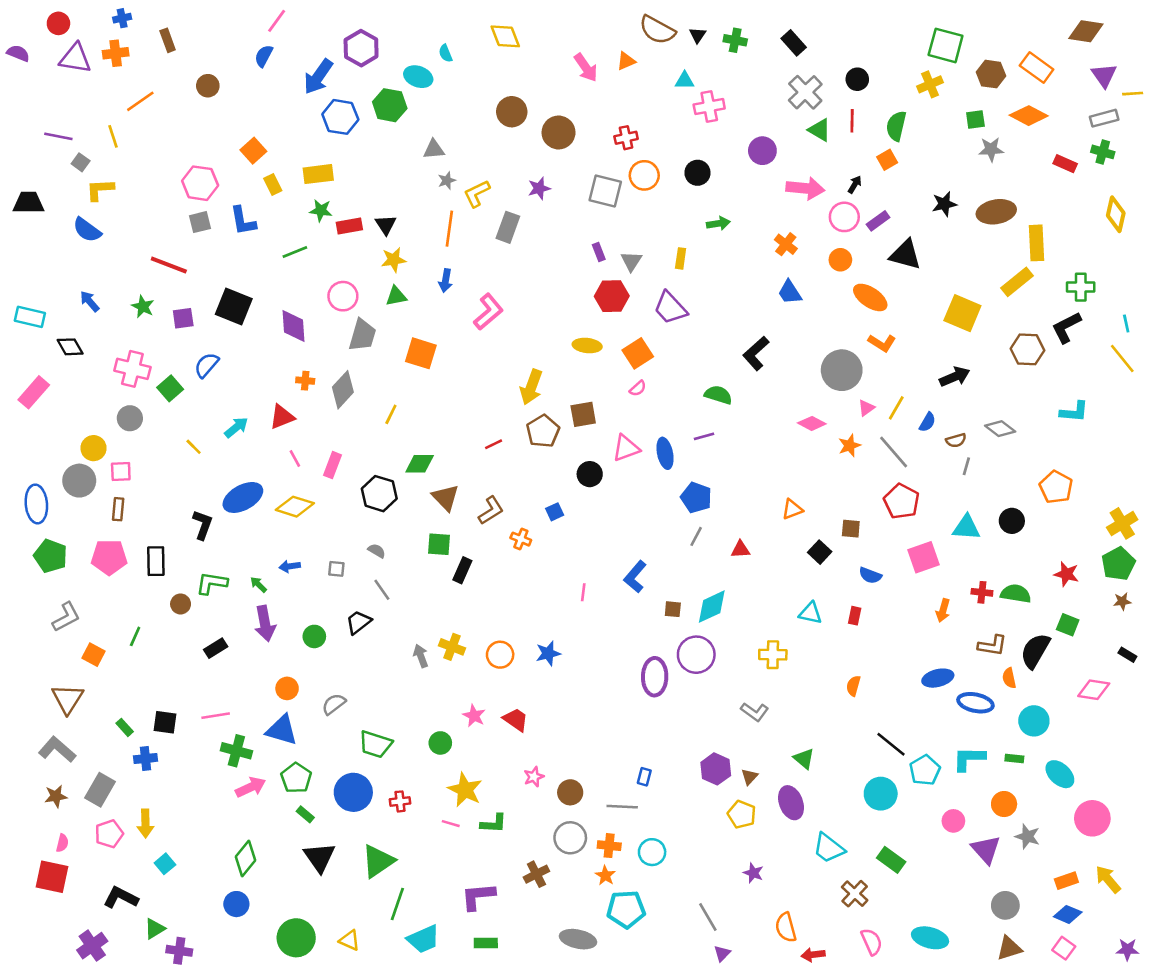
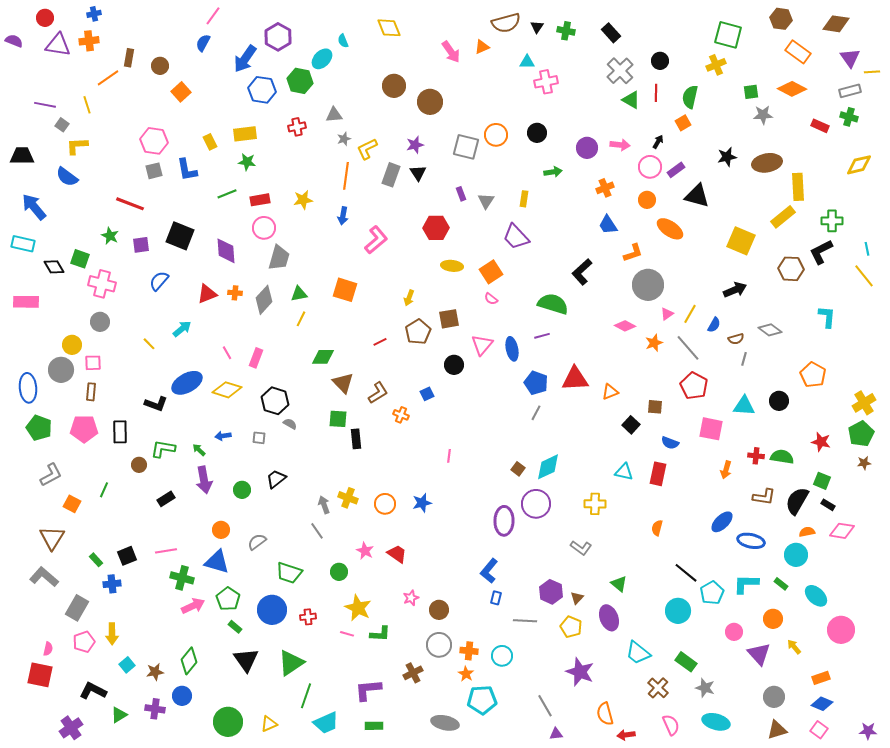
brown semicircle: (657, 30) -> (506, 23), turned -44
brown rectangle: (168, 40) -> (129, 58), moved, turned 30
brown hexagon: (991, 74) -> (781, 19), moved
cyan ellipse: (418, 77) -> (322, 59), turned -65
red cross: (626, 138) -> (297, 127), moved
orange square: (253, 151) -> (181, 92), moved
purple circle: (762, 151) -> (587, 148), moved
pink arrow: (805, 188) -> (620, 145), size x0.7
yellow diamond: (1116, 214) -> (859, 165), turned 64
black triangle: (386, 225) -> (418, 173), moved
red rectangle: (349, 226) -> (260, 200), moved
orange cross: (786, 244) -> (605, 188), turned 30
green triangle: (396, 296) -> (299, 294), moved
red hexagon: (612, 296) -> (436, 228), moved
blue arrow: (90, 301) -> (34, 207), moved, size x1.6
orange L-shape: (882, 343) -> (633, 253), moved, turned -50
orange square: (421, 353) -> (345, 290), moved
yellow arrow: (531, 387) -> (409, 298), size x0.6
green square: (170, 388) -> (80, 259), moved, turned -30
pink semicircle: (638, 388) -> (491, 299), turned 80
pink rectangle: (34, 392) -> (26, 302), turned 50
green semicircle: (718, 395) -> (553, 304), size x1.4
cyan L-shape: (1074, 412) -> (827, 317), turned -90
red triangle: (282, 417) -> (207, 294), moved
pink triangle: (626, 448) -> (482, 345), turned -30
black hexagon: (379, 494) -> (275, 401), moved
black L-shape: (203, 525) -> (156, 404), turned 90
red triangle: (740, 549) -> (575, 379), moved, size x1.8
pink square: (924, 557) -> (711, 429), turned 30
black rectangle: (462, 570) -> (356, 439), turned -30
blue L-shape: (635, 577) -> (489, 571), moved
gray line: (382, 590) -> (317, 531), moved
brown square: (673, 609) -> (518, 469), turned 32
red rectangle: (855, 616) -> (658, 474), size x1.6
black rectangle: (1127, 655) -> (828, 505), moved
blue ellipse: (938, 678) -> (722, 522), turned -30
orange semicircle: (1009, 678) -> (807, 532), moved, turned 91
black square: (165, 722) -> (127, 556), turned -30
green rectangle: (1014, 759) -> (781, 584), turned 32
brown star: (56, 796) -> (155, 672), moved
gray line: (622, 807) -> (525, 621), moved
gray star: (1027, 836) -> (705, 688), moved
purple star: (753, 873) -> (580, 672), size x1.8
yellow arrow: (1108, 879) -> (794, 647), moved, size x0.7
yellow triangle: (349, 940) -> (269, 724), turned -48
purple cross: (179, 951) -> (155, 709), moved
purple triangle: (722, 953) -> (556, 734), turned 40

